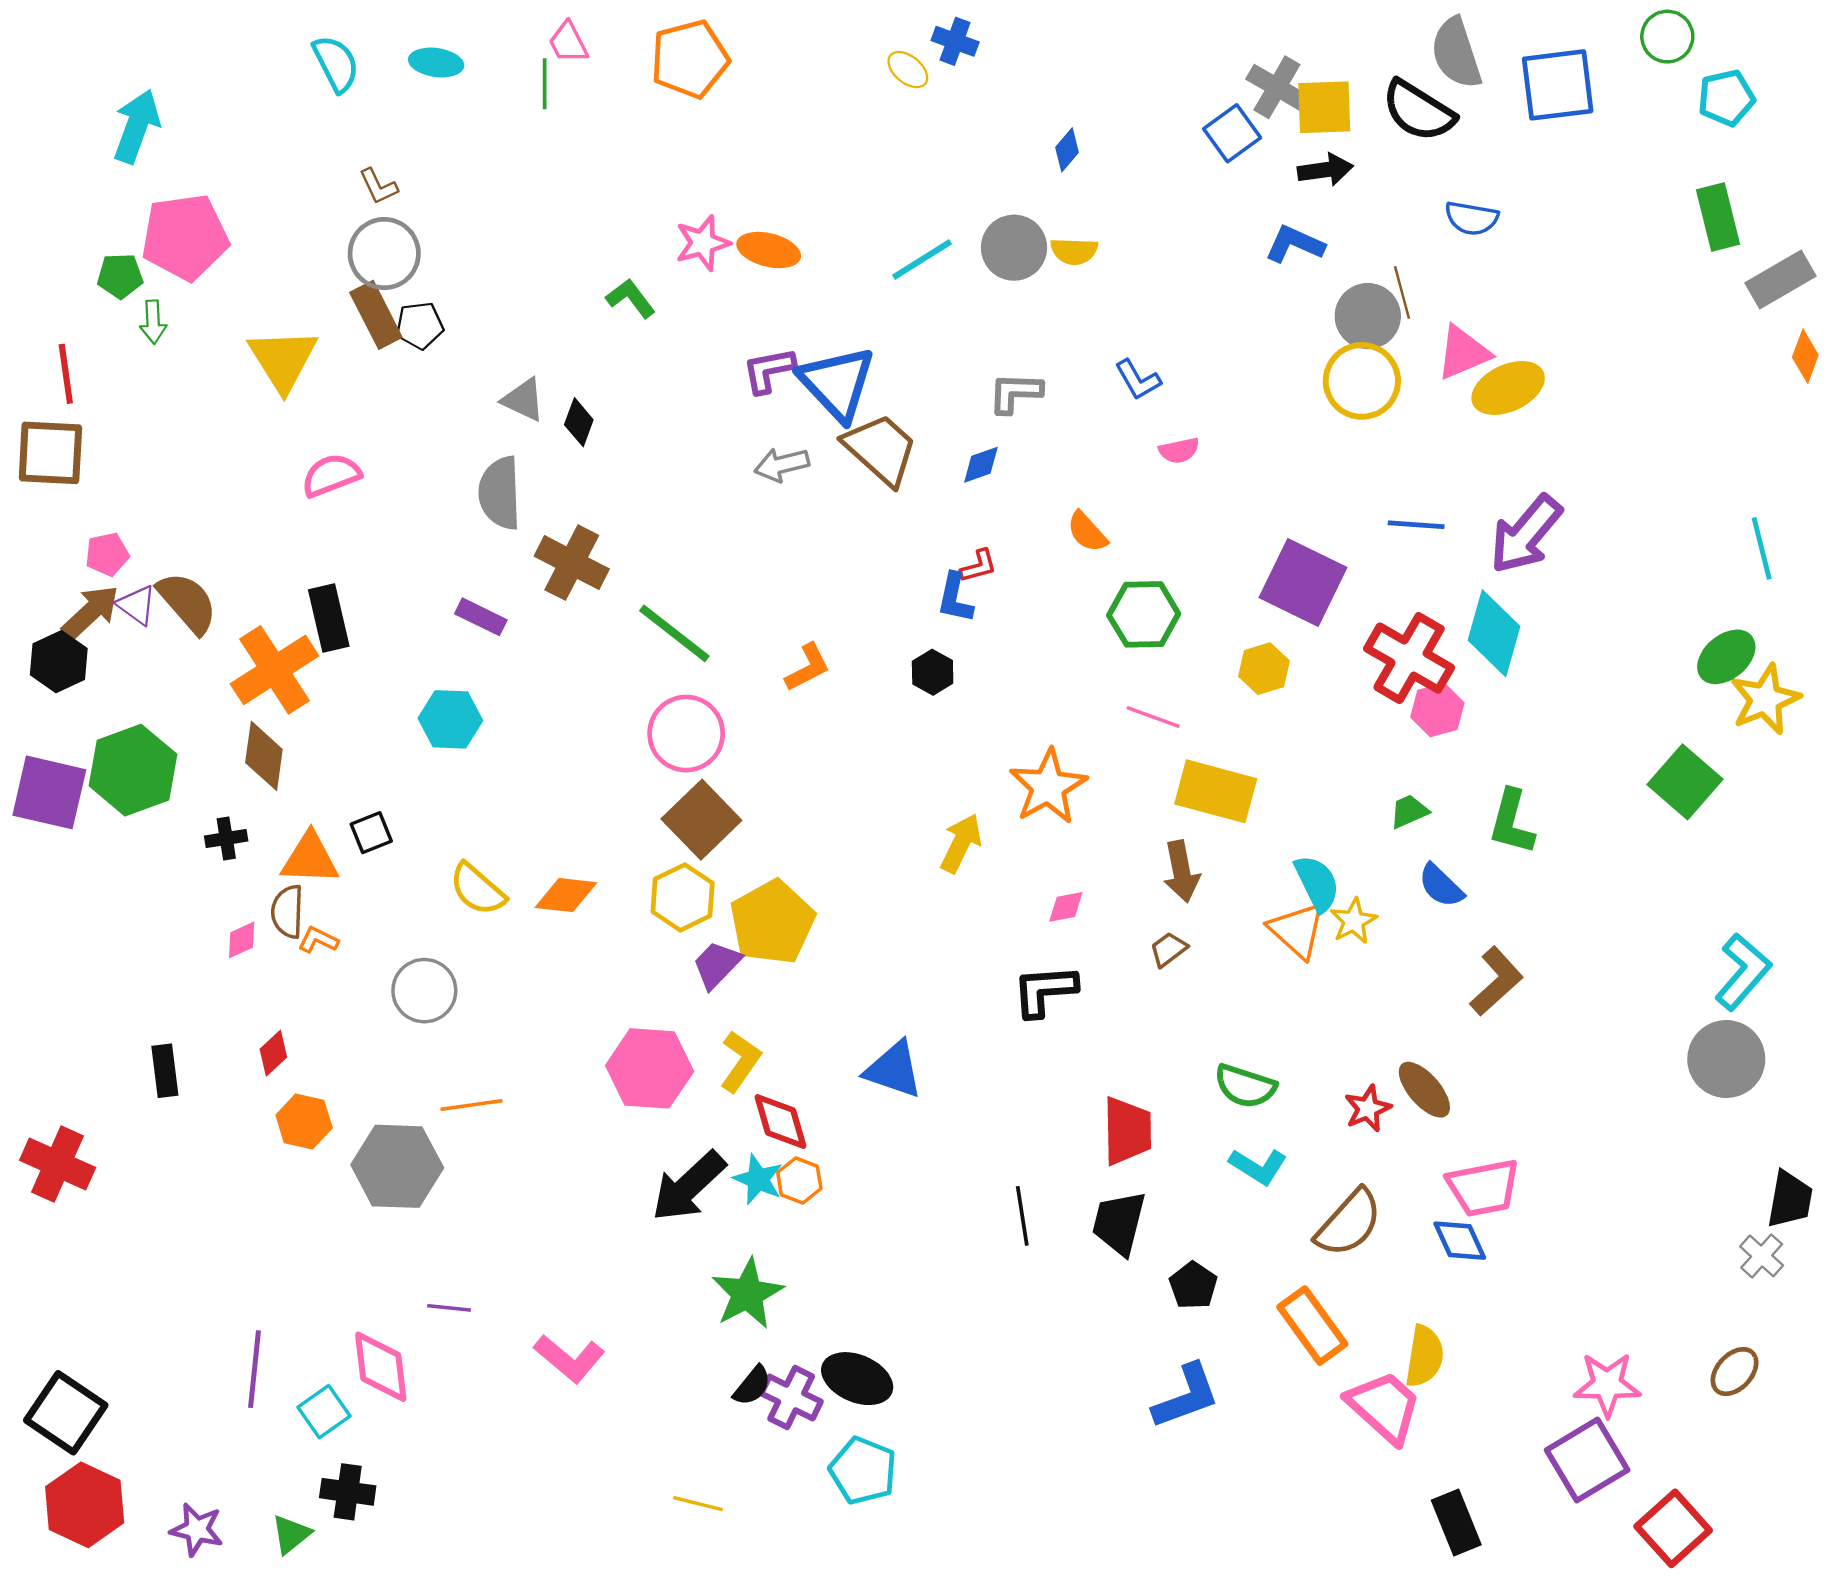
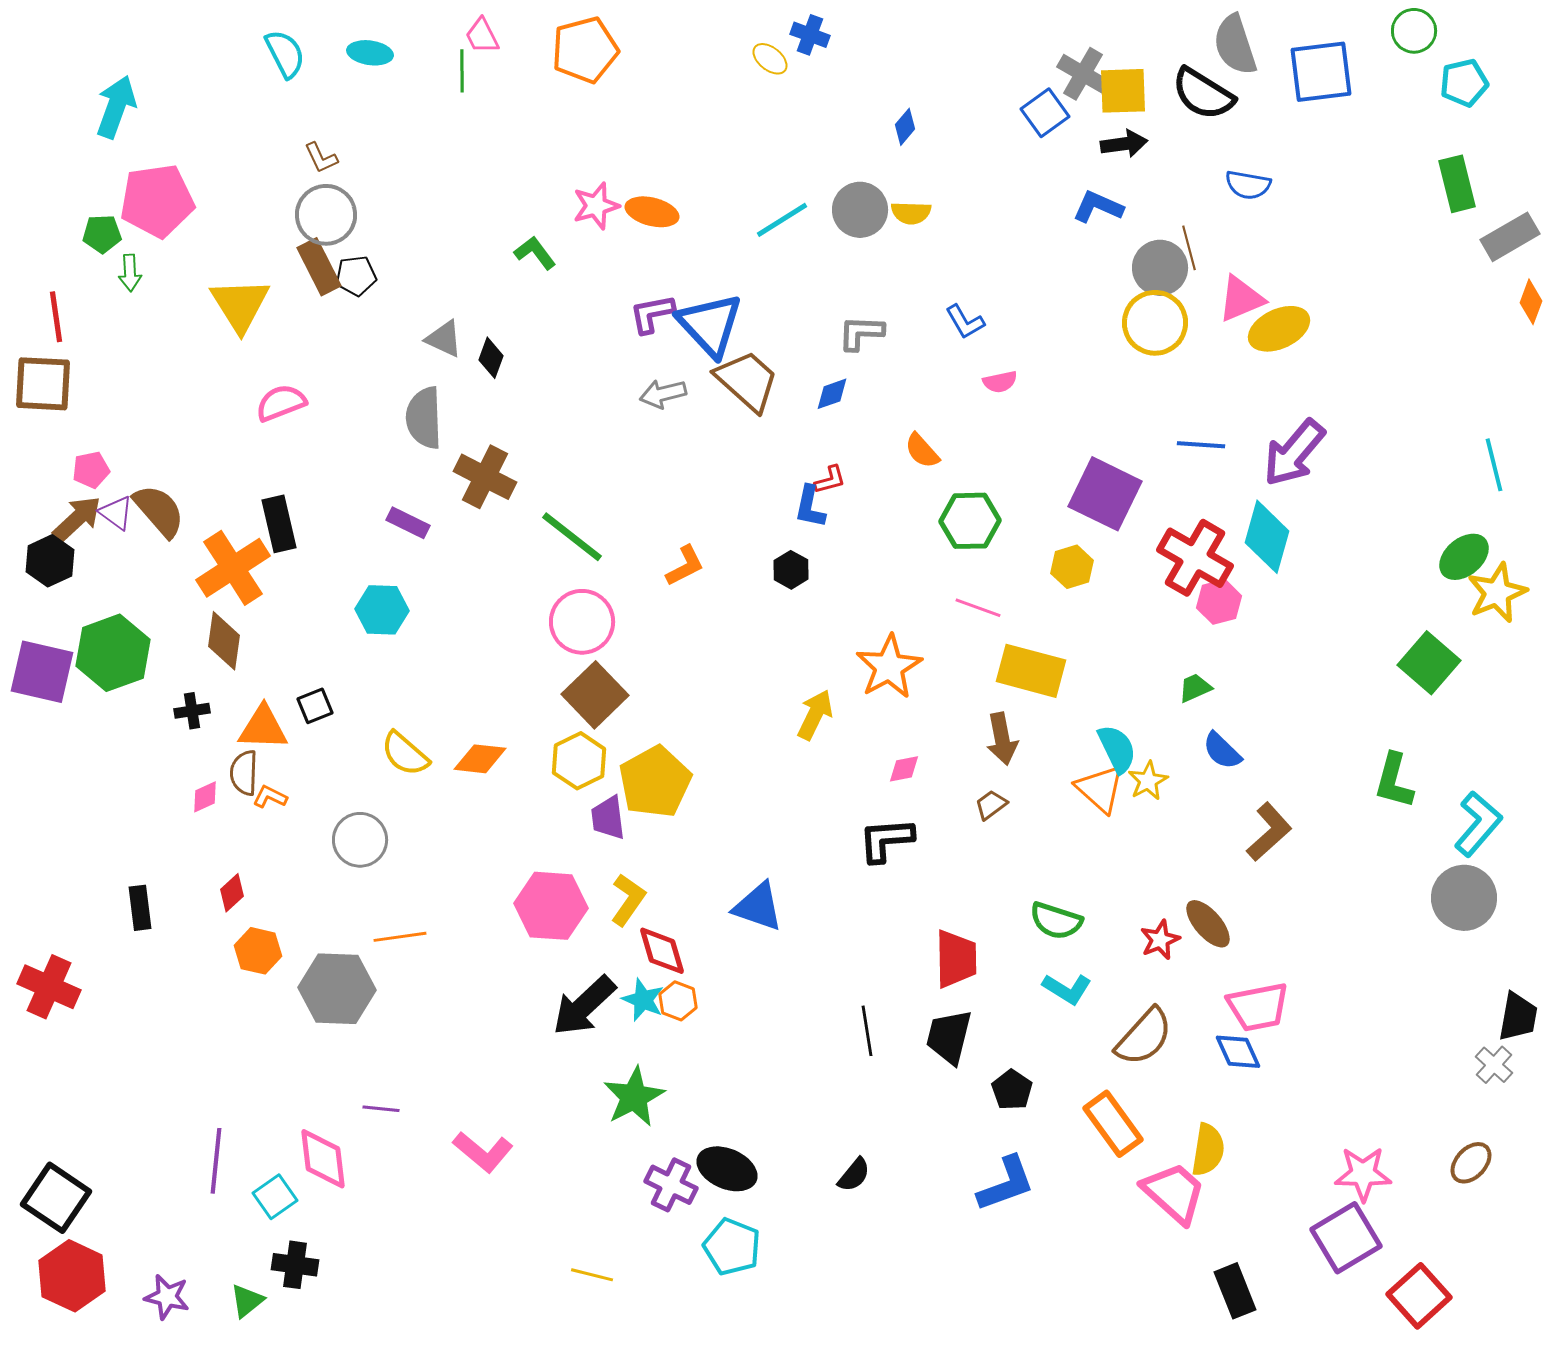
green L-shape: (1512, 822) -> (1394, 781), moved
purple trapezoid: (717, 965) -> (608, 818), turned -51
black semicircle: (752, 1386) -> (854, 1175), moved

